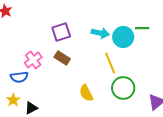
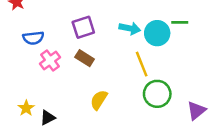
blue semicircle: (19, 77) -> (33, 38), moved
yellow semicircle: (86, 93) -> (99, 100), moved, turned 60

